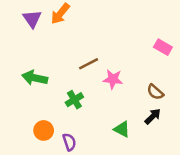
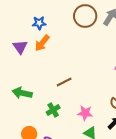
pink star: (113, 79) -> (85, 113), moved

